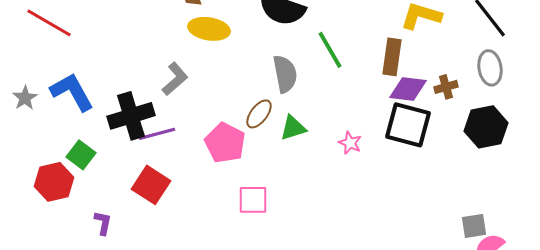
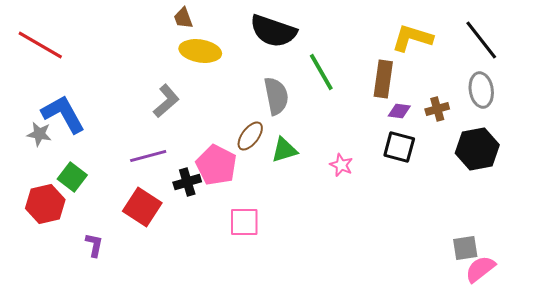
purple diamond: (408, 89) -> (399, 111), size x0.6
gray star: (25, 98) -> (39, 134), moved, turned -30
black cross: (131, 116) -> (187, 182), moved, size x0.6
black square: (408, 125) -> (399, 147), size x0.7

